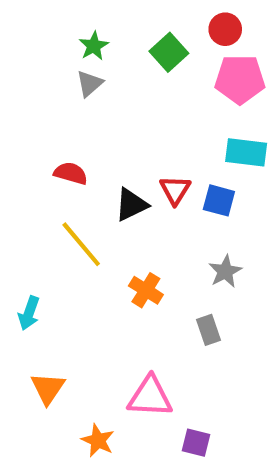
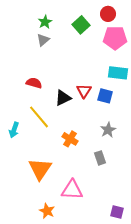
cyan arrow: (29, 313) -> (14, 130), moved
orange triangle: (48, 388) -> (40, 169), moved, size x1.4
purple square: (196, 443) -> (117, 212), moved

